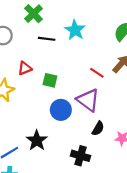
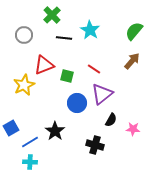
red triangle: (25, 68) -> (44, 65), size x1.5
red line: (97, 73) -> (94, 69), moved
purple triangle: (88, 100) -> (102, 94), turned 45

